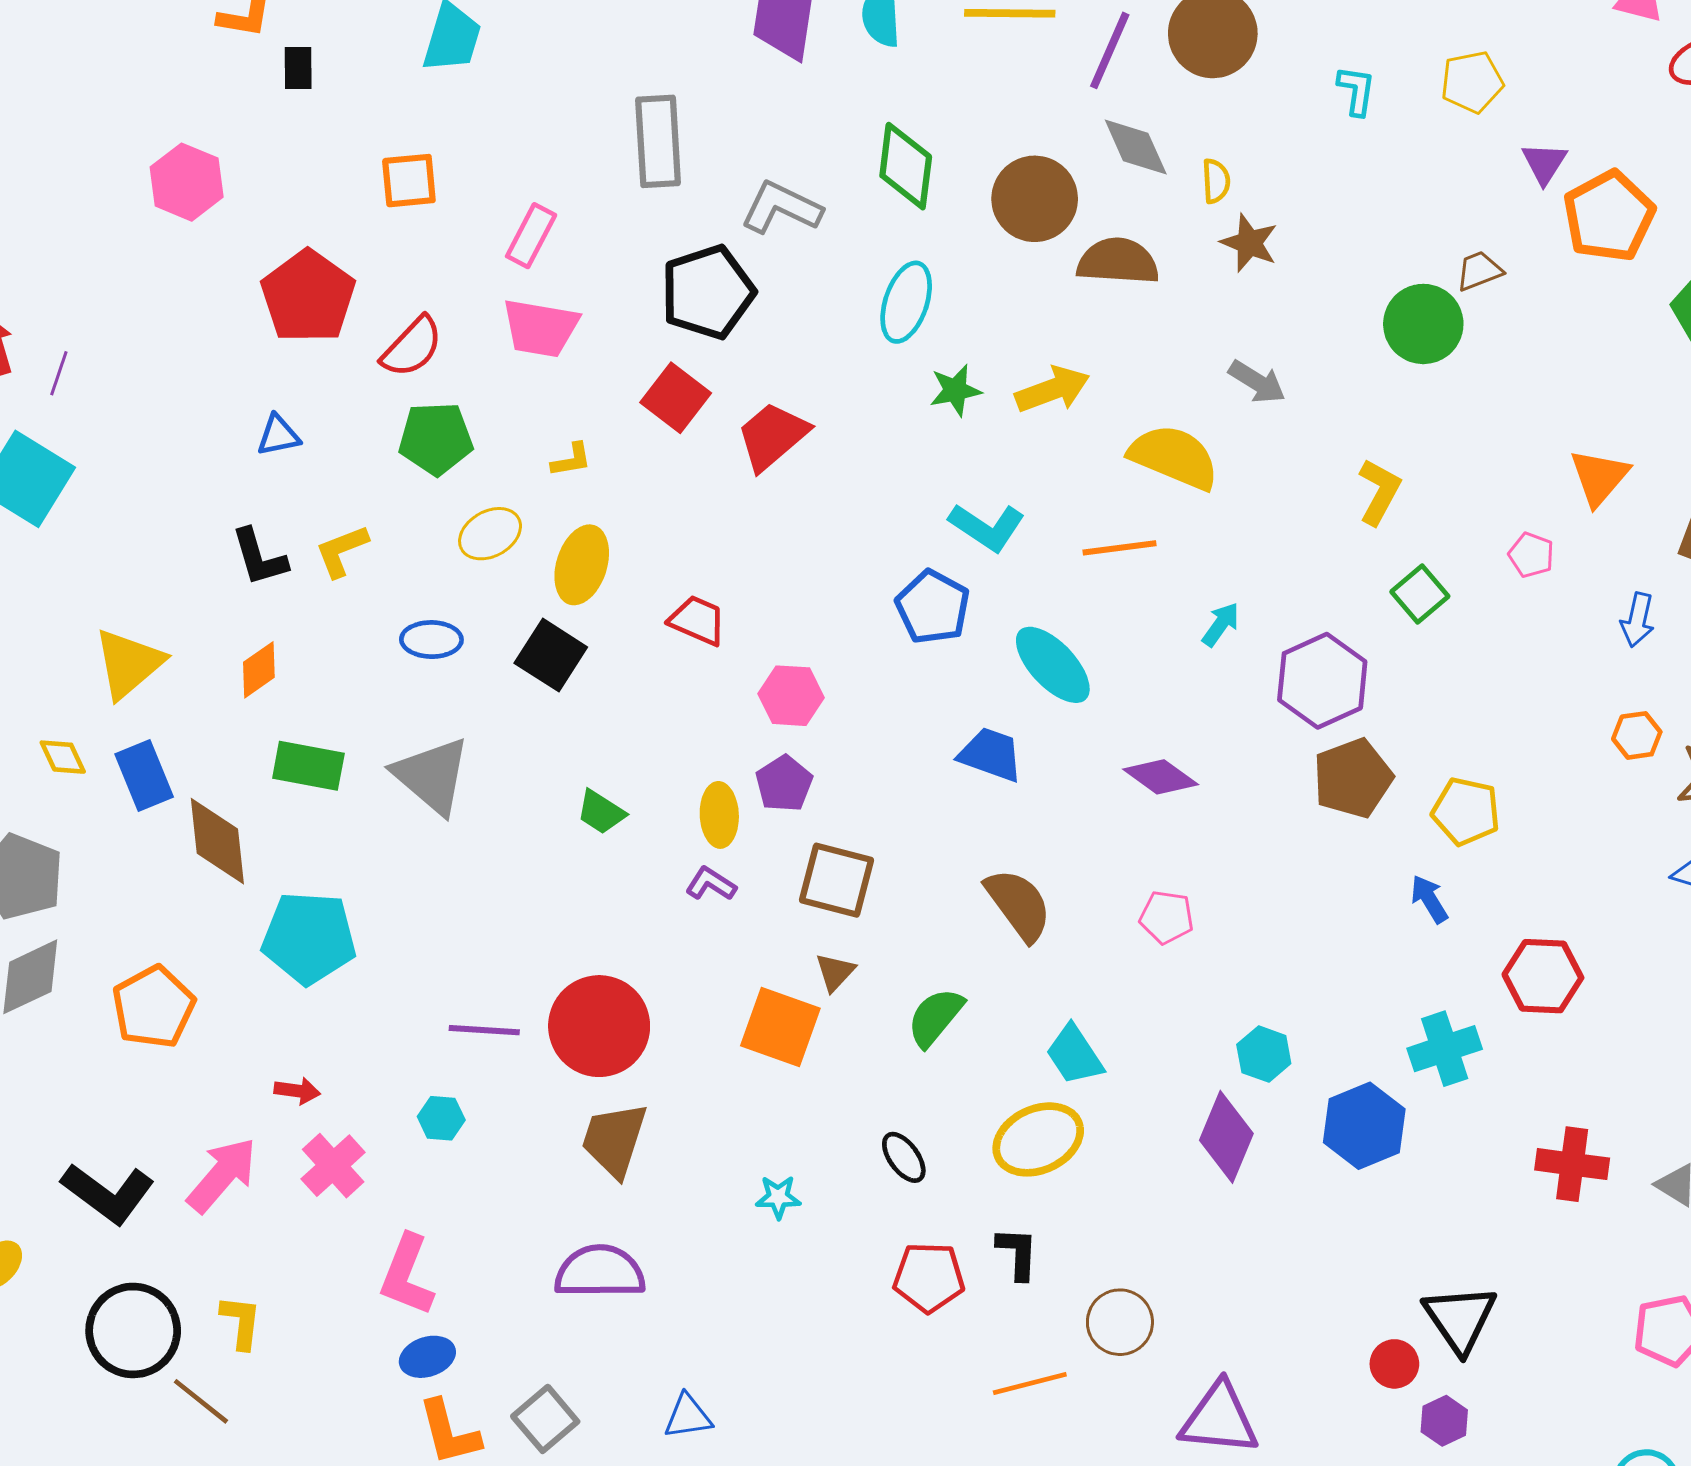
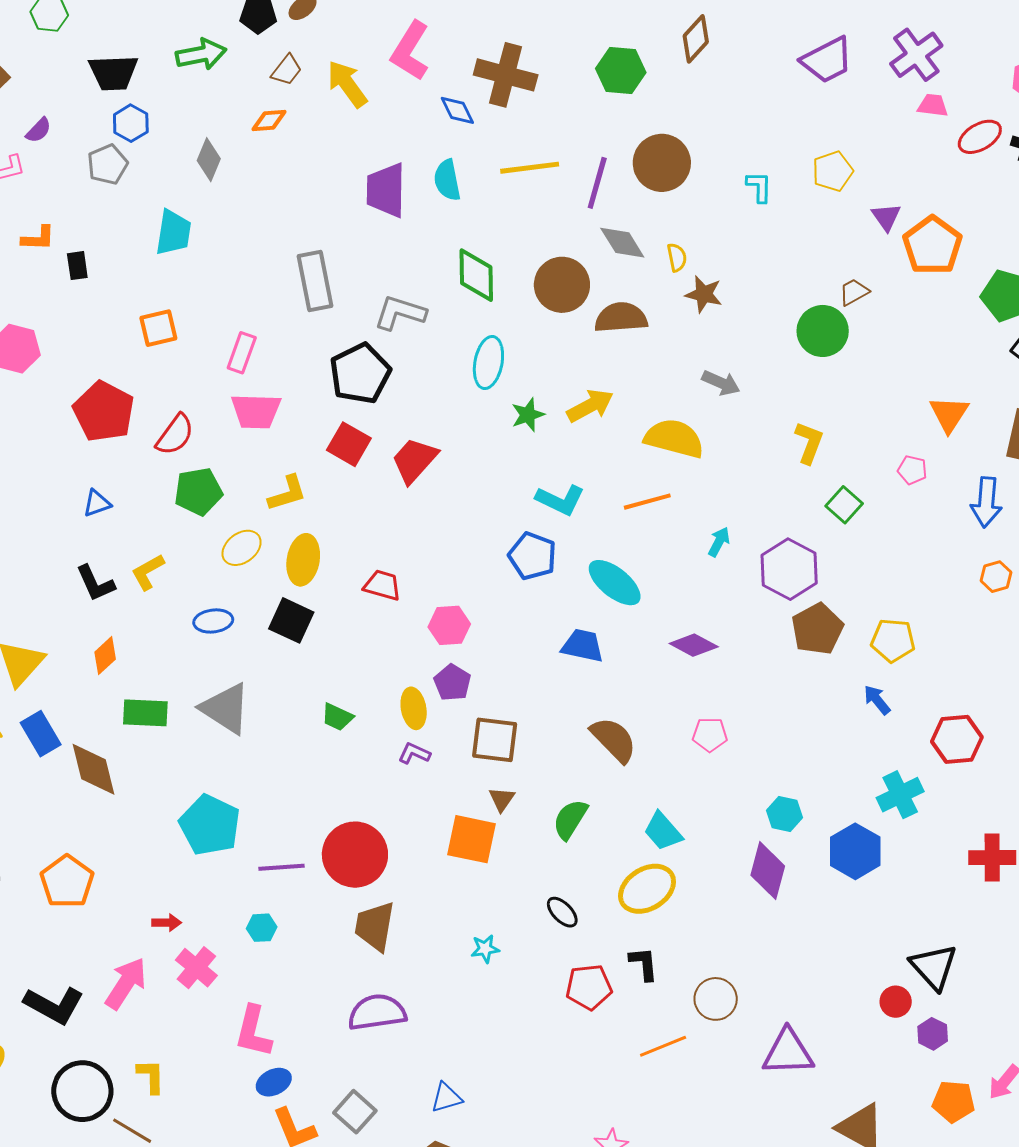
yellow L-shape: (571, 460) -> (287, 493), size x1.5
blue arrow: (1638, 620) -> (986, 502), size x1.4
cyan pentagon: (309, 938) -> (210, 825), moved, turned 30

